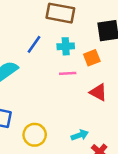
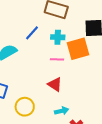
orange square: (92, 58) -> (78, 49), size x1.6
red triangle: (98, 92) -> (55, 84), moved

